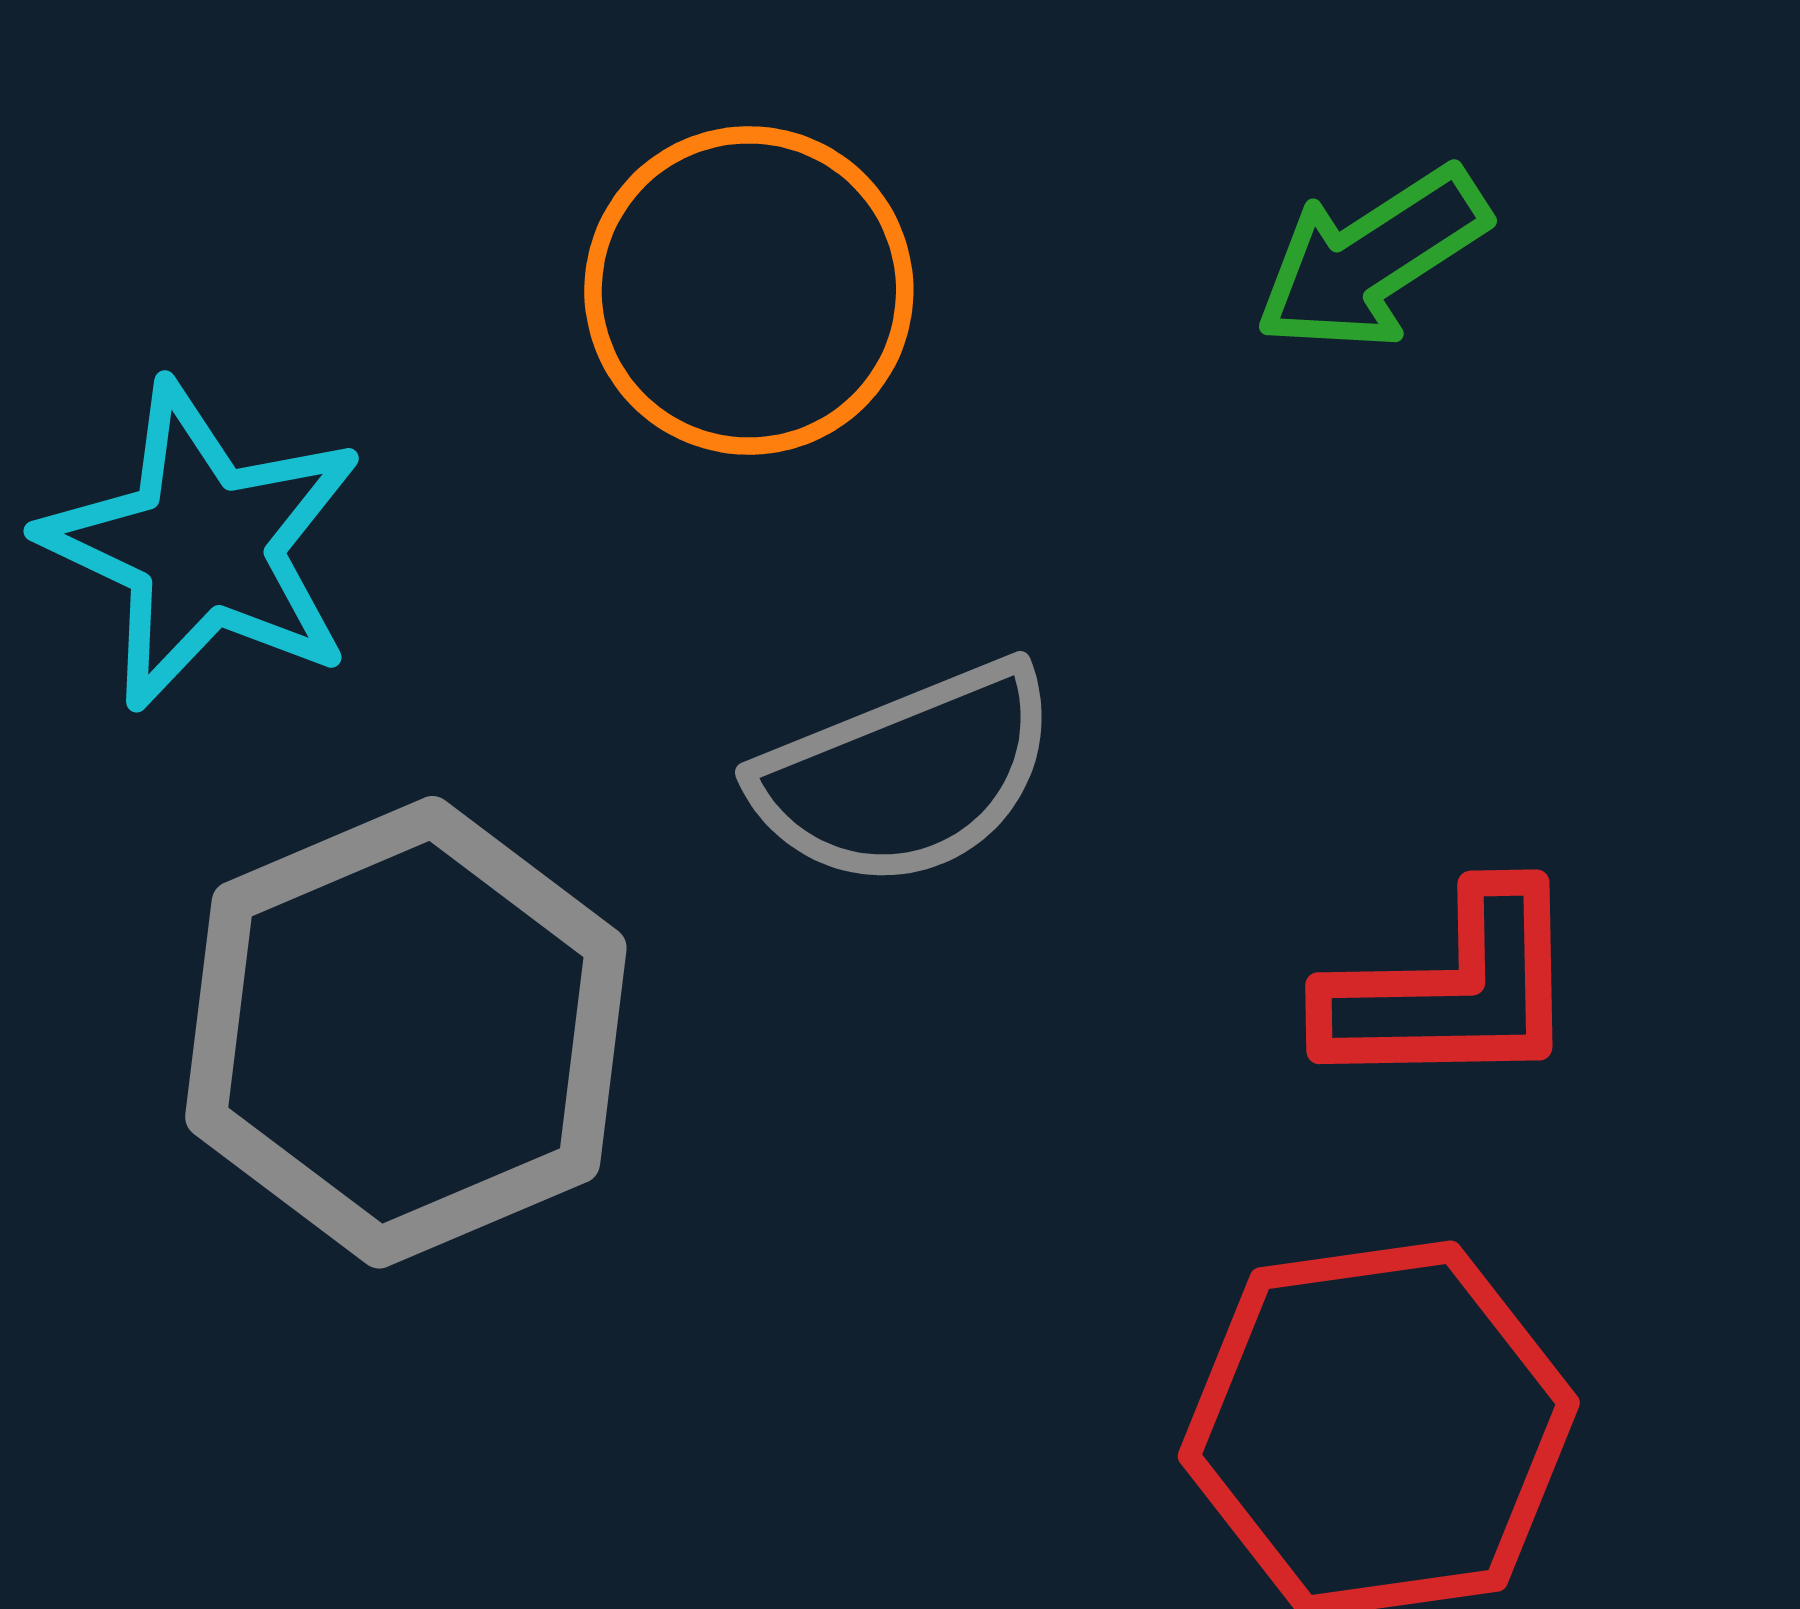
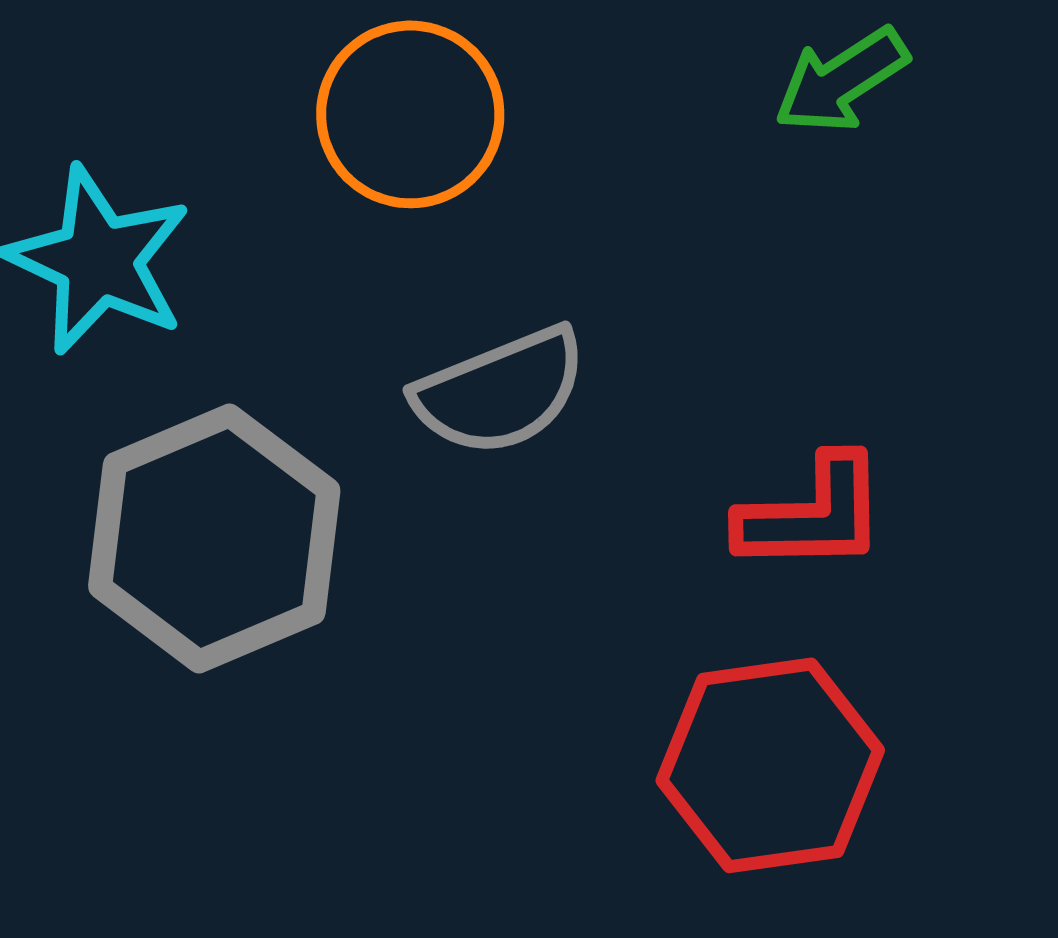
green arrow: (1372, 259) -> (841, 80), moved

